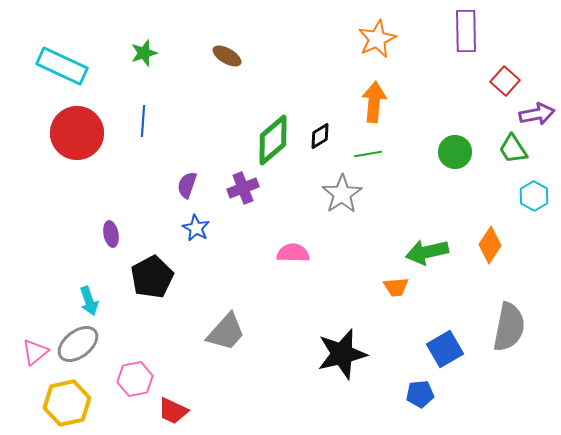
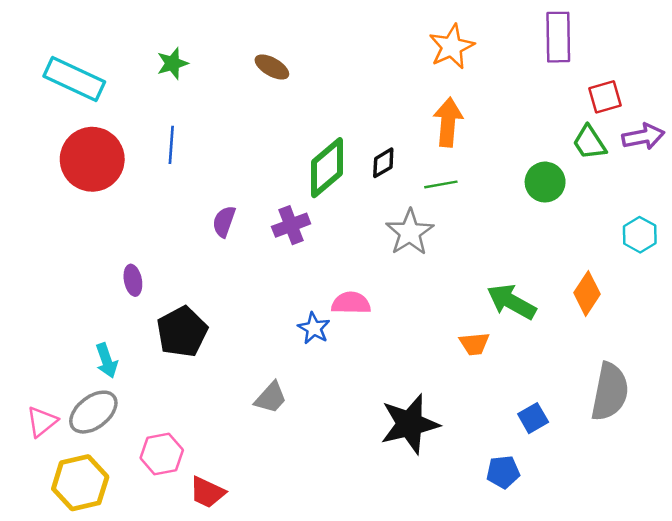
red square: (505, 81) -> (605, 97), turned 32
green trapezoid: (513, 149) -> (589, 142), moved
blue star: (196, 228) -> (314, 328), moved
green arrow: (427, 252) -> (512, 302), turned 42
gray trapezoid: (226, 332) -> (271, 398), size x0.7
blue square: (445, 349) -> (533, 418), size x0.7

